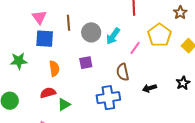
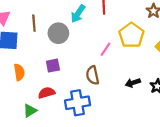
cyan arrow: (113, 36) -> (78, 14), moved
black arrow: (149, 88) -> (133, 83), moved
red semicircle: (48, 93) -> (47, 93), moved

